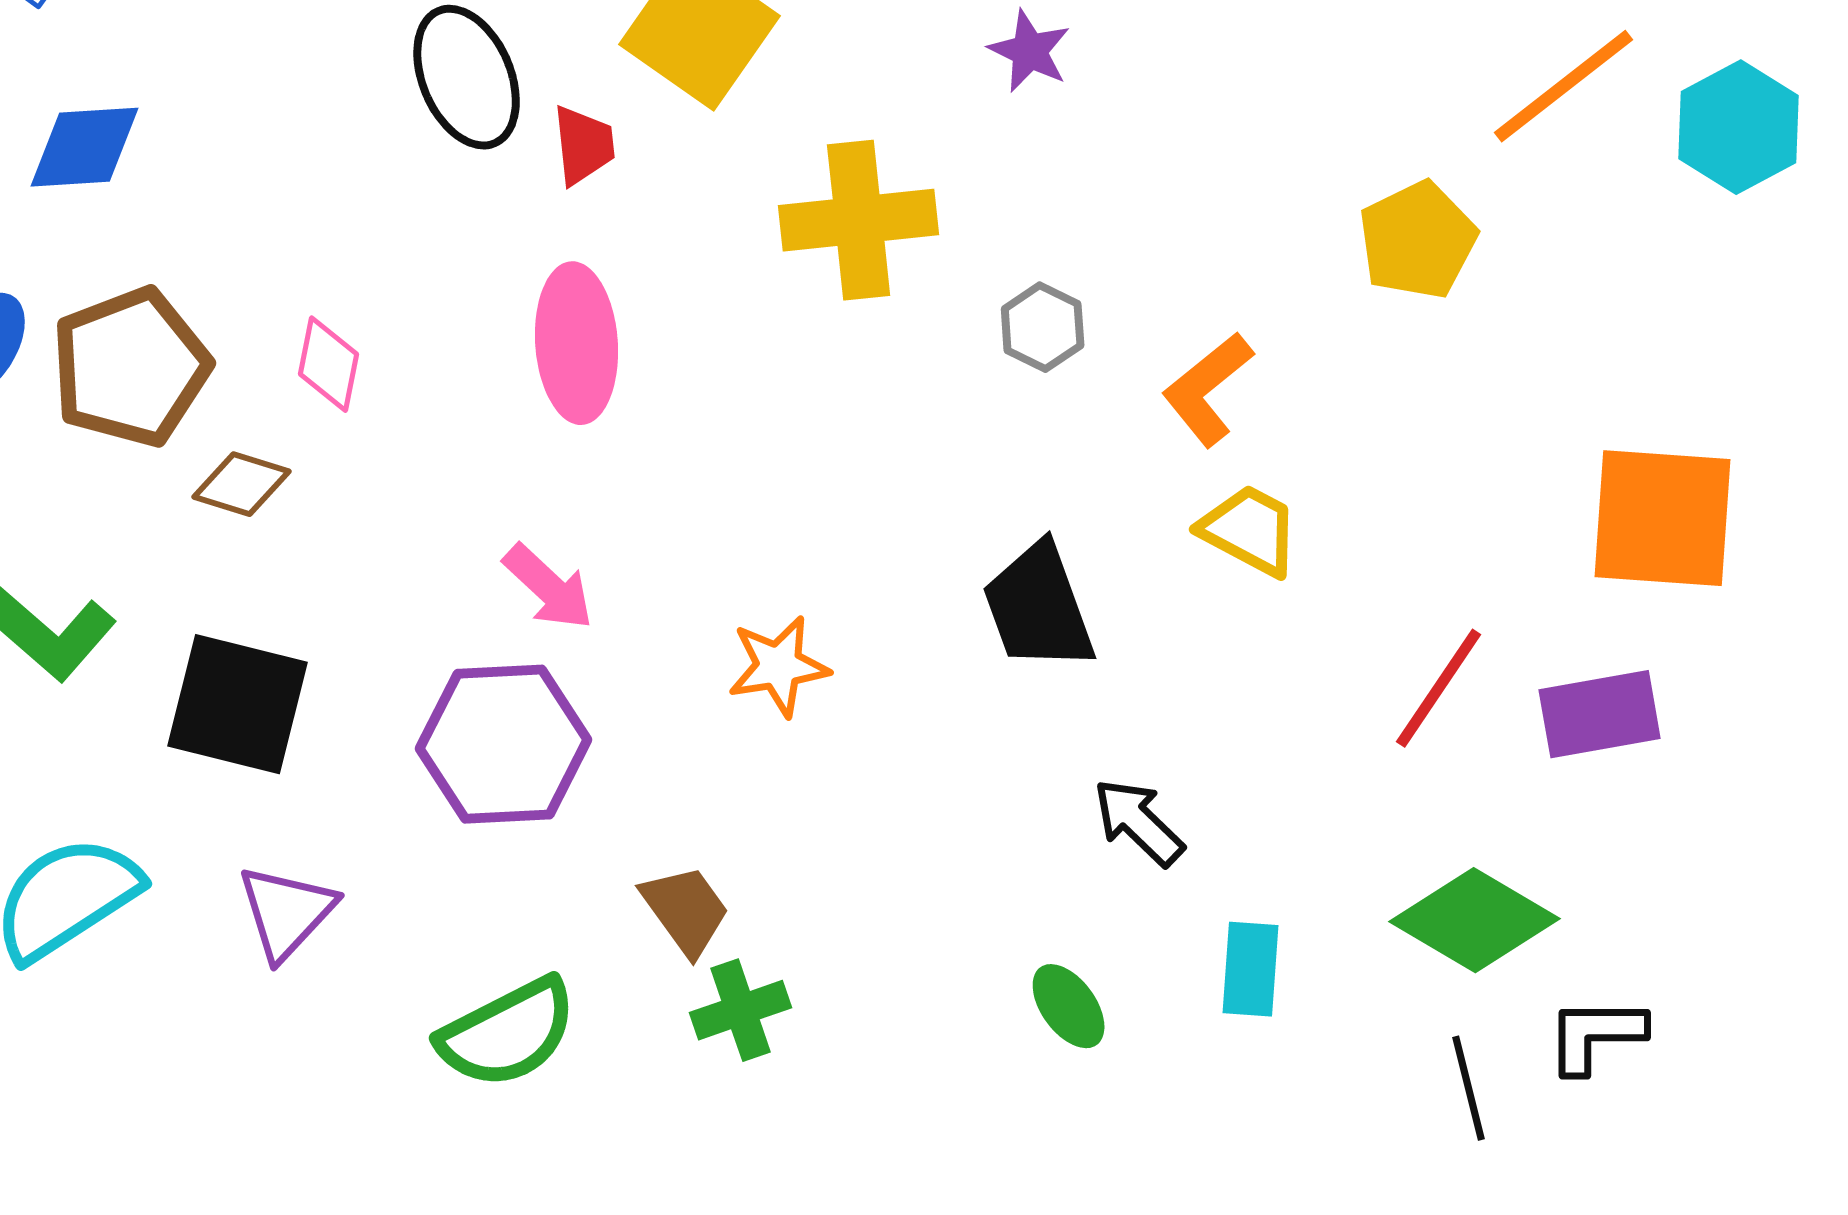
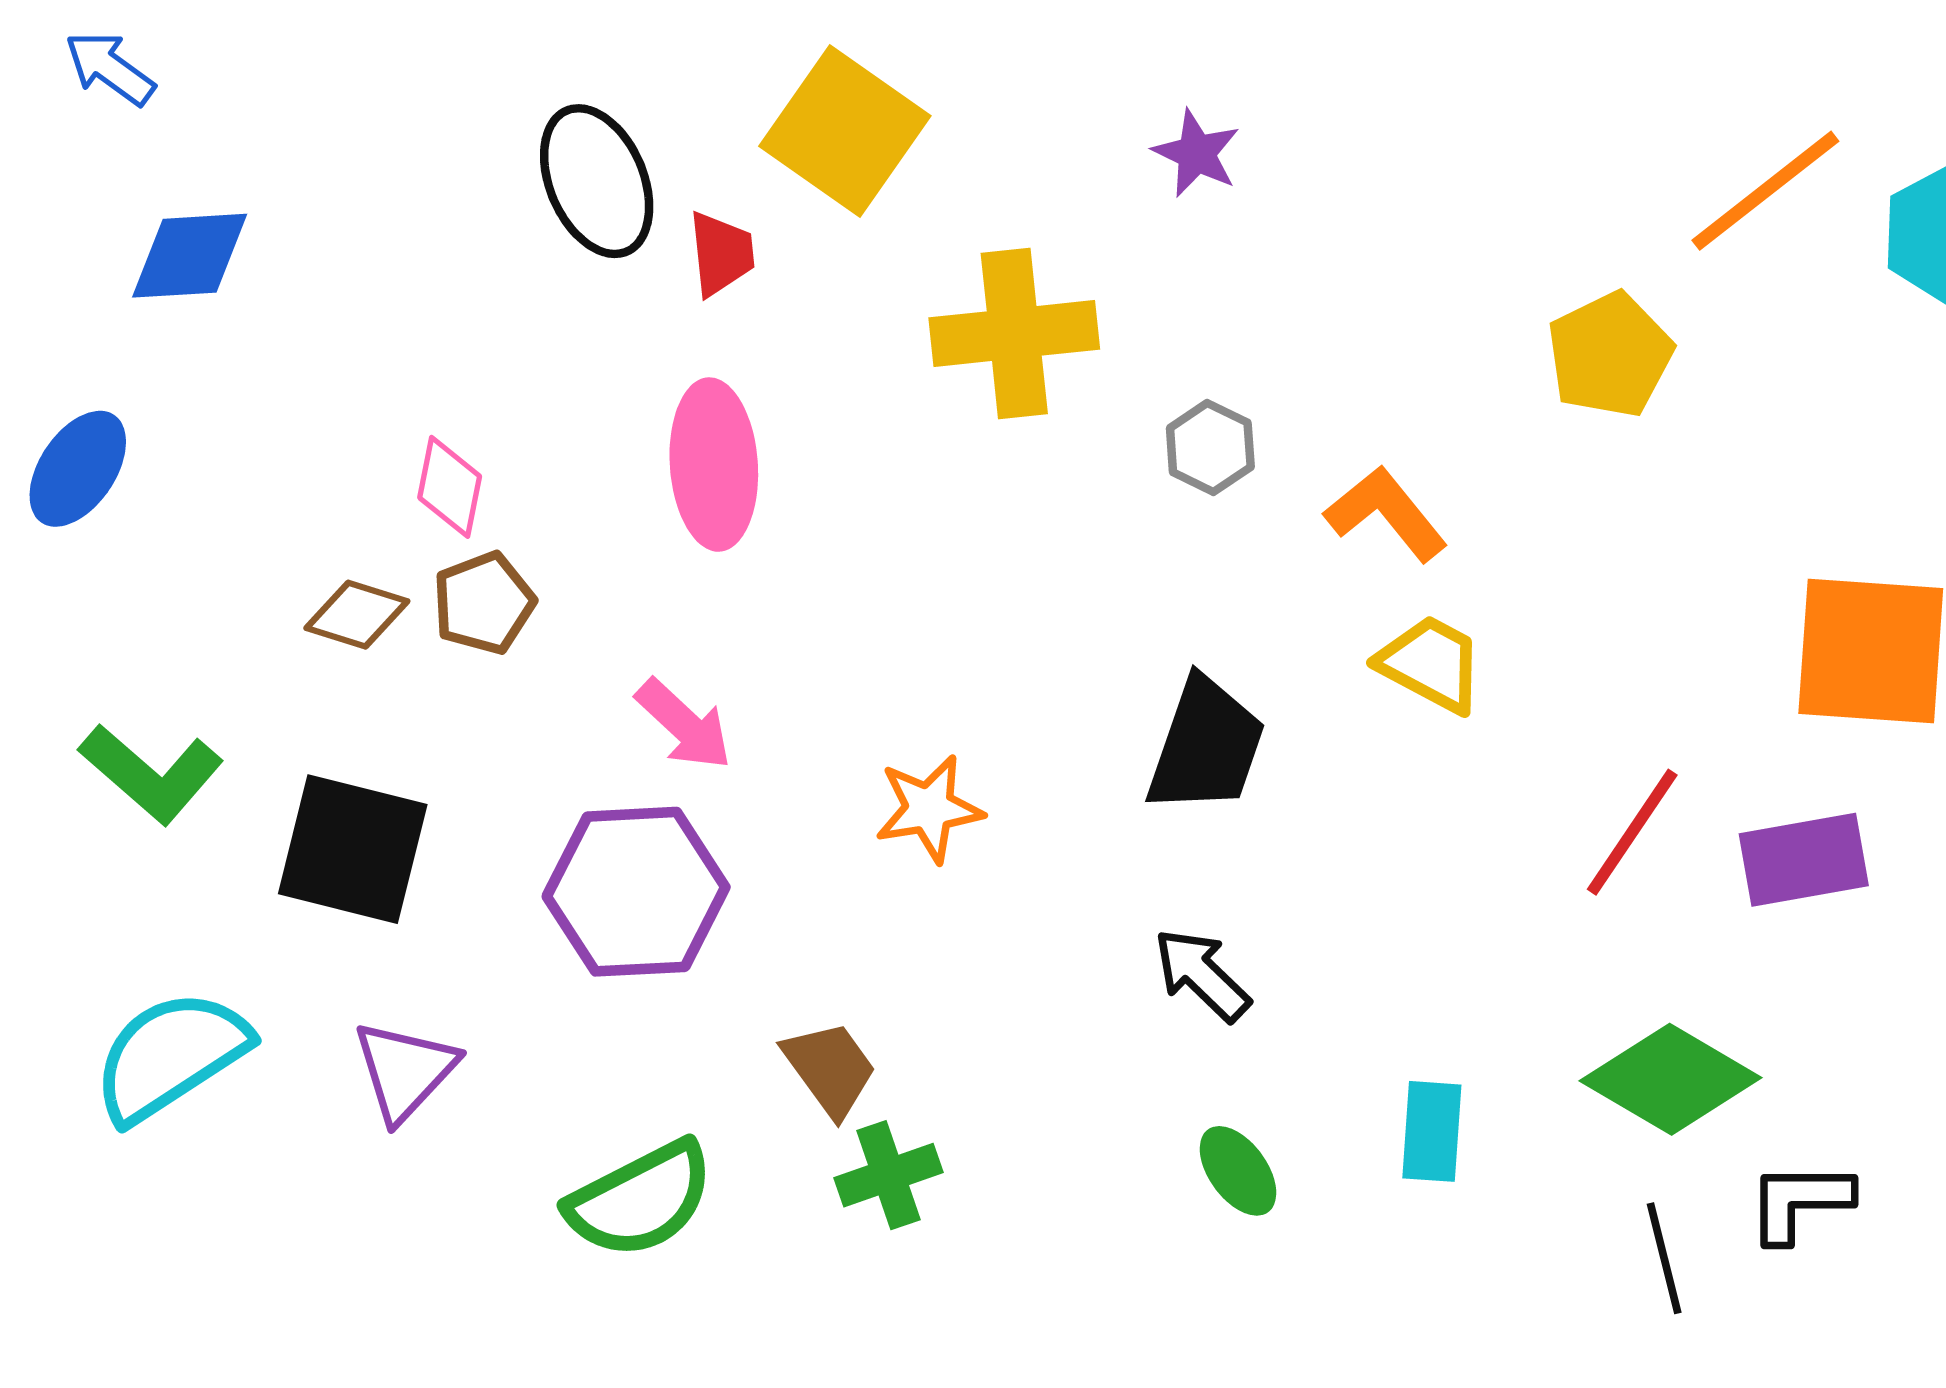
brown pentagon: (131, 367) -> (484, 603), moved, size x0.6
orange L-shape: (1208, 389) -> (1386, 514), turned 90
black trapezoid: (1039, 607) -> (1206, 746), turned -141
black arrow: (1139, 822) -> (1202, 975), moved

